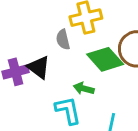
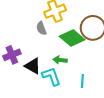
black triangle: (39, 67) -> (33, 66), moved

